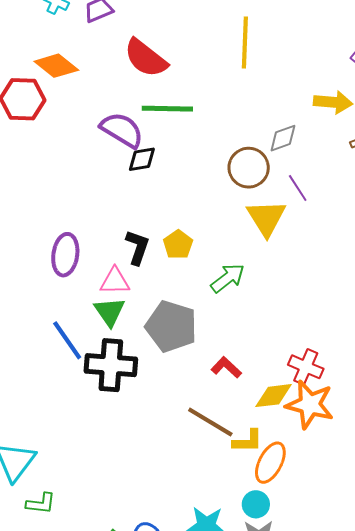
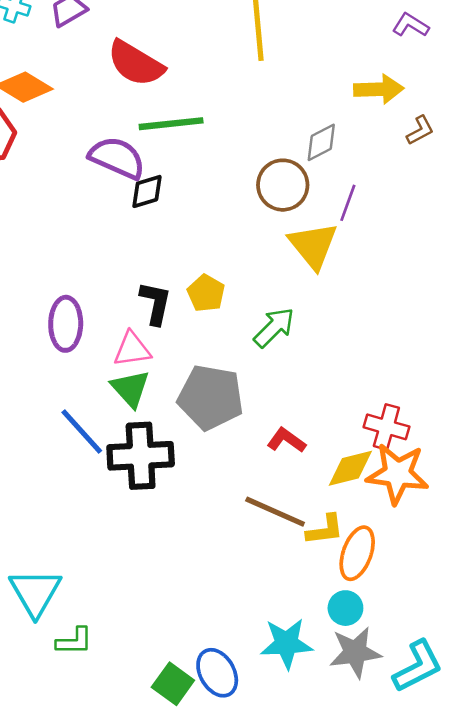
purple line: (298, 188) -> (348, 203), turned 60

